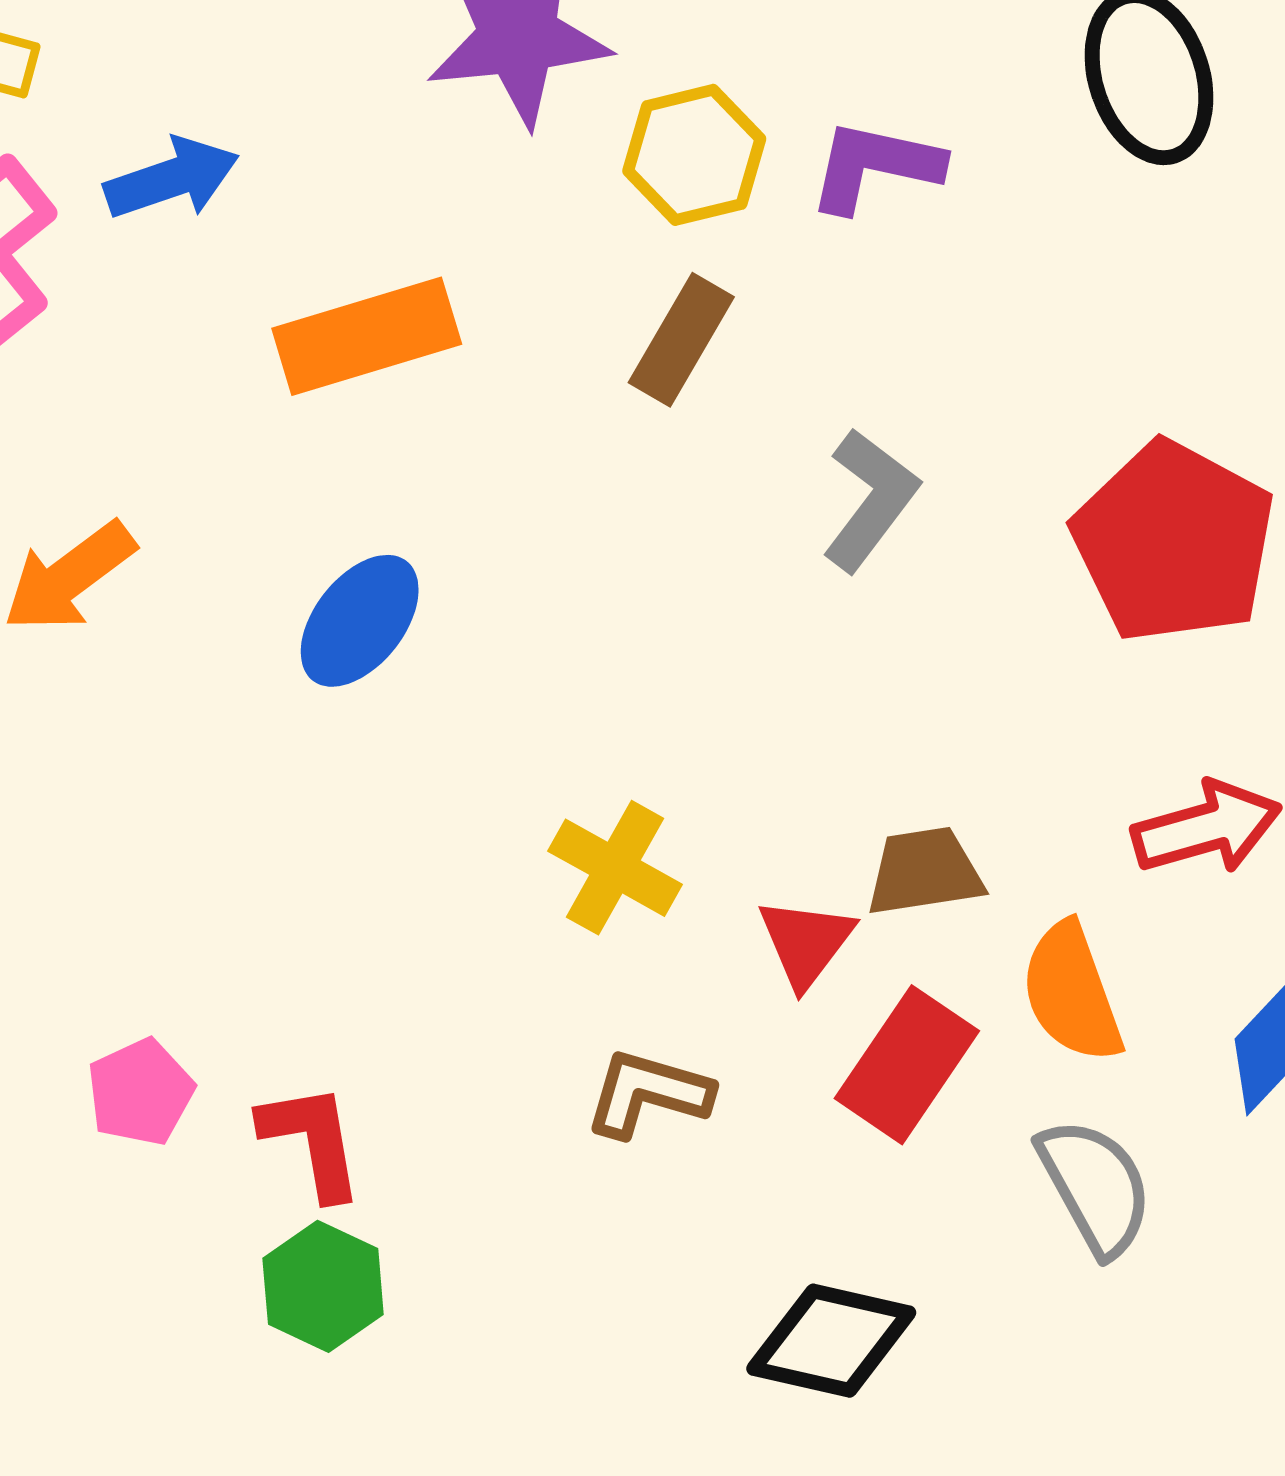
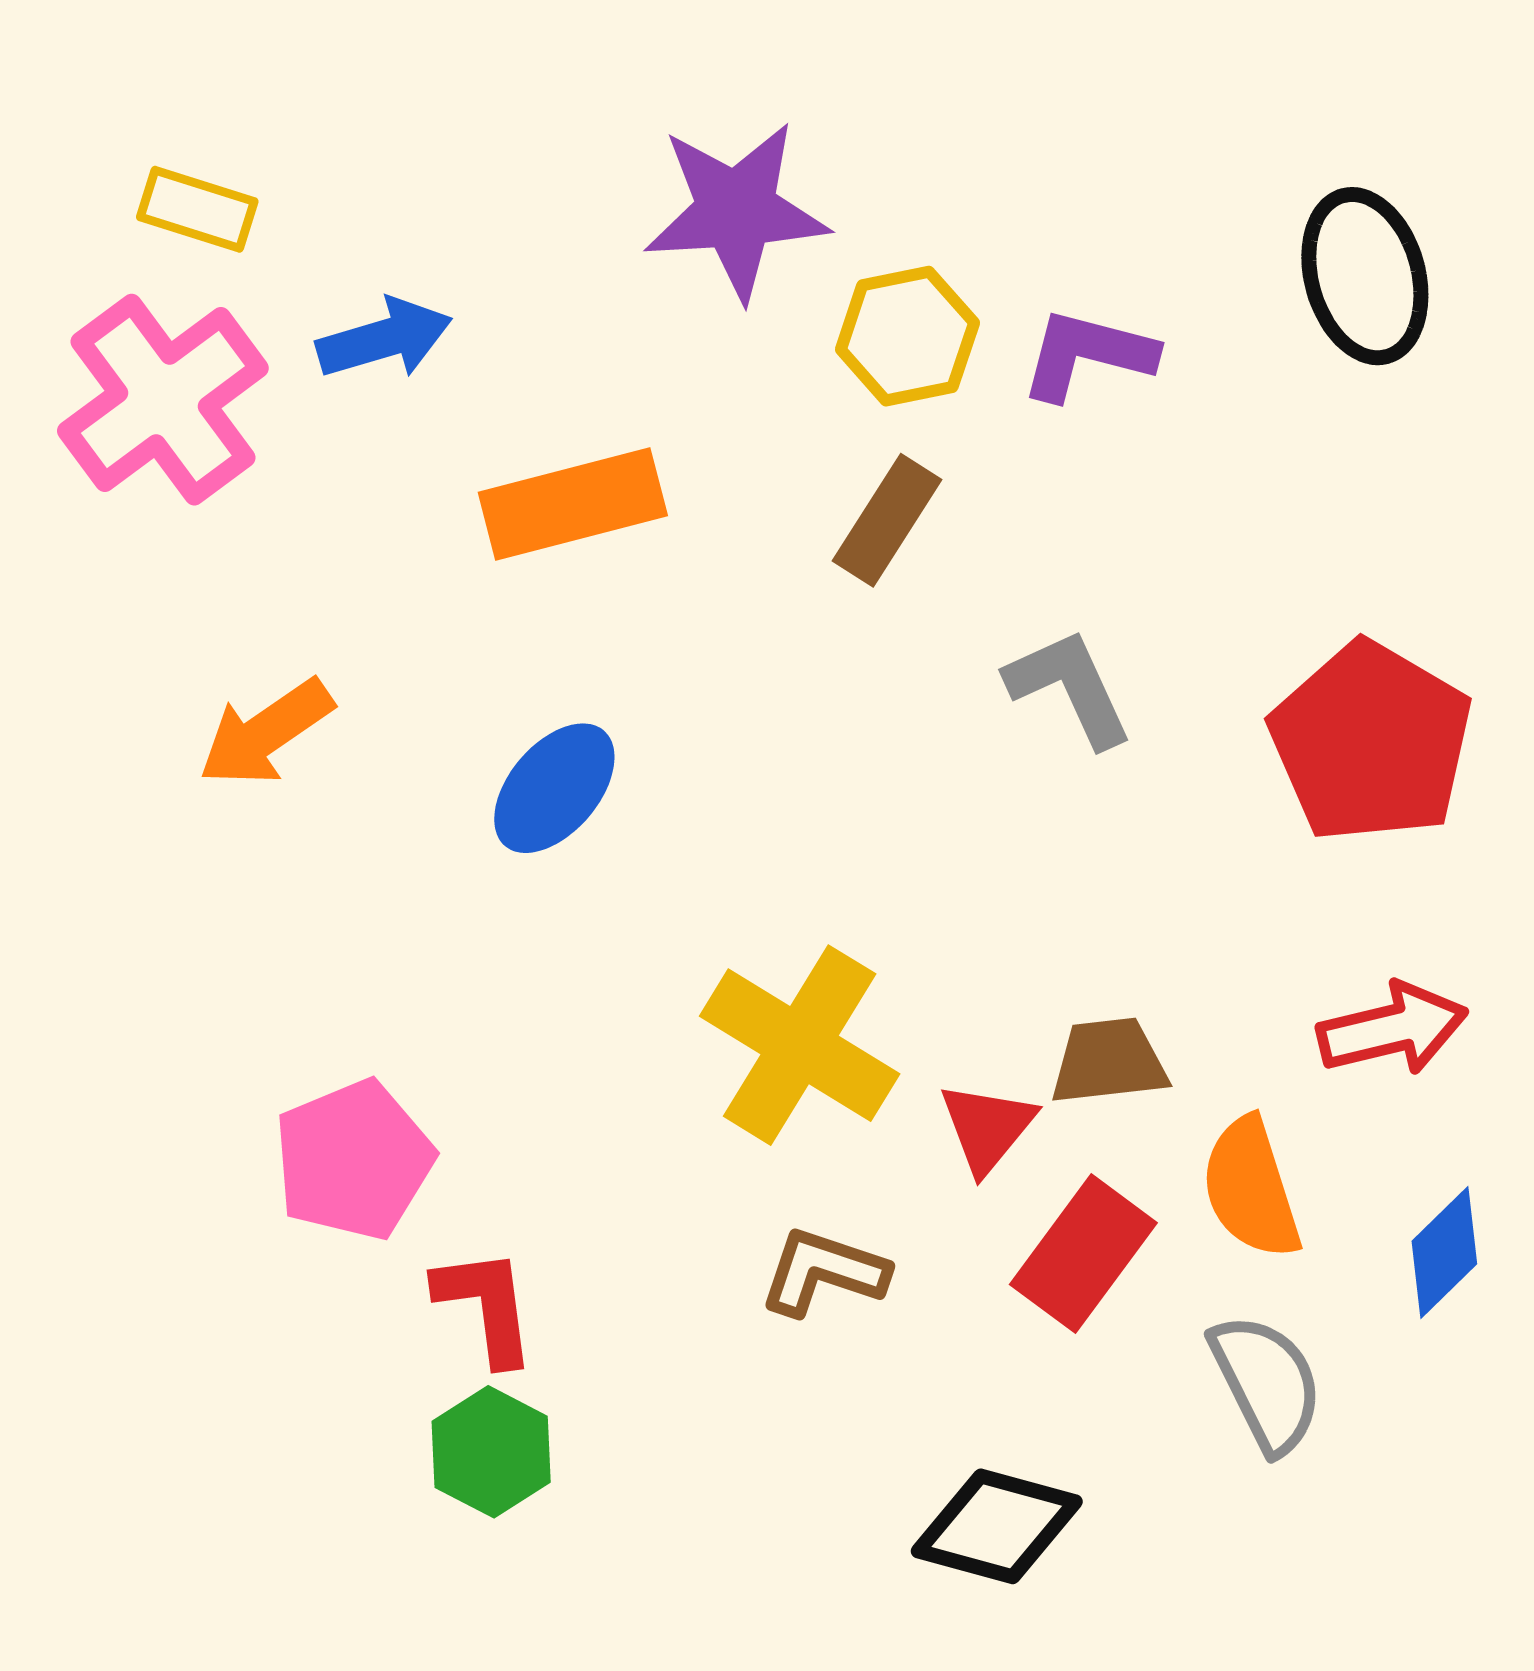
gray L-shape: (870, 500) -> (1069, 688), turned -64
yellow cross: (615, 868) -> (800, 1045), size x1.5
pink pentagon: (140, 1092) -> (354, 1160), moved, size x1.5

